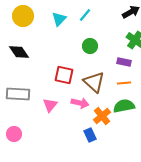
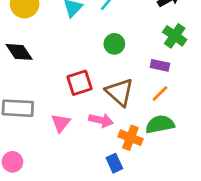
red square: (64, 75) -> (79, 83), turned -30
orange line: (124, 83) -> (160, 93), turned -40
orange cross: (102, 116) -> (130, 138), turned -30

